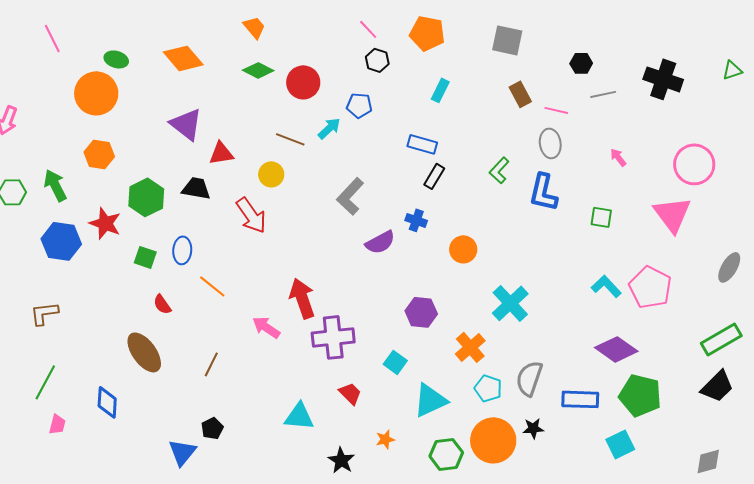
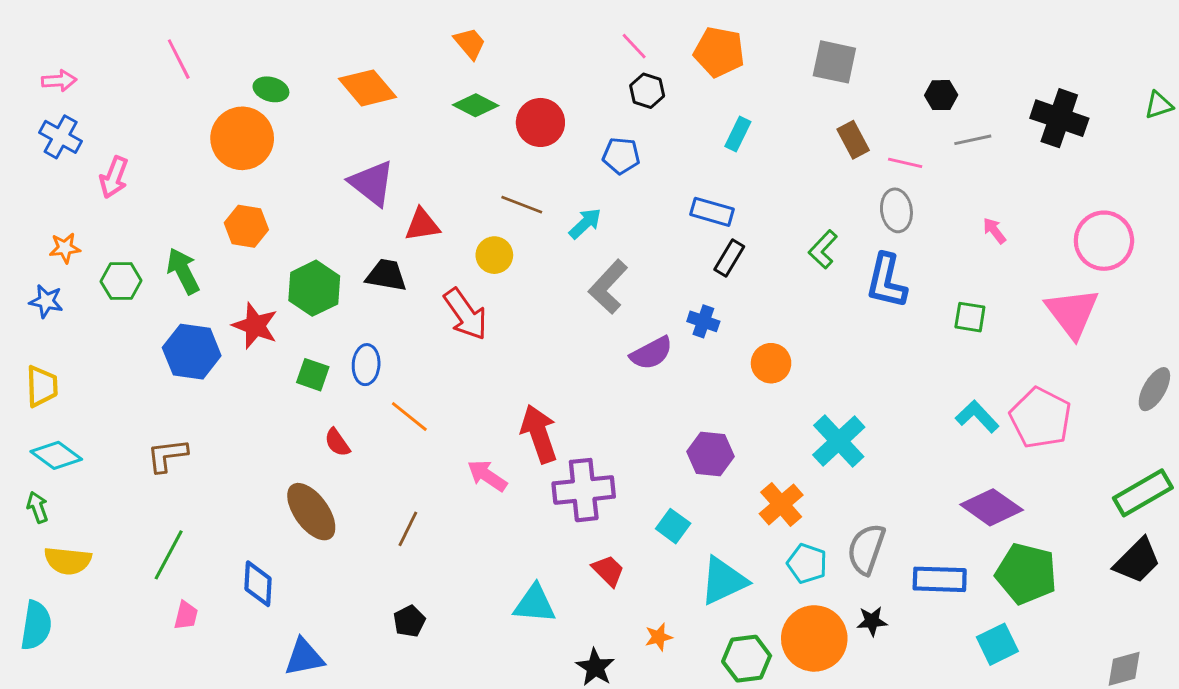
cyan arrow: (329, 128) -> (585, 223), moved
blue triangle: (182, 452) -> (304, 657), moved, turned 40

